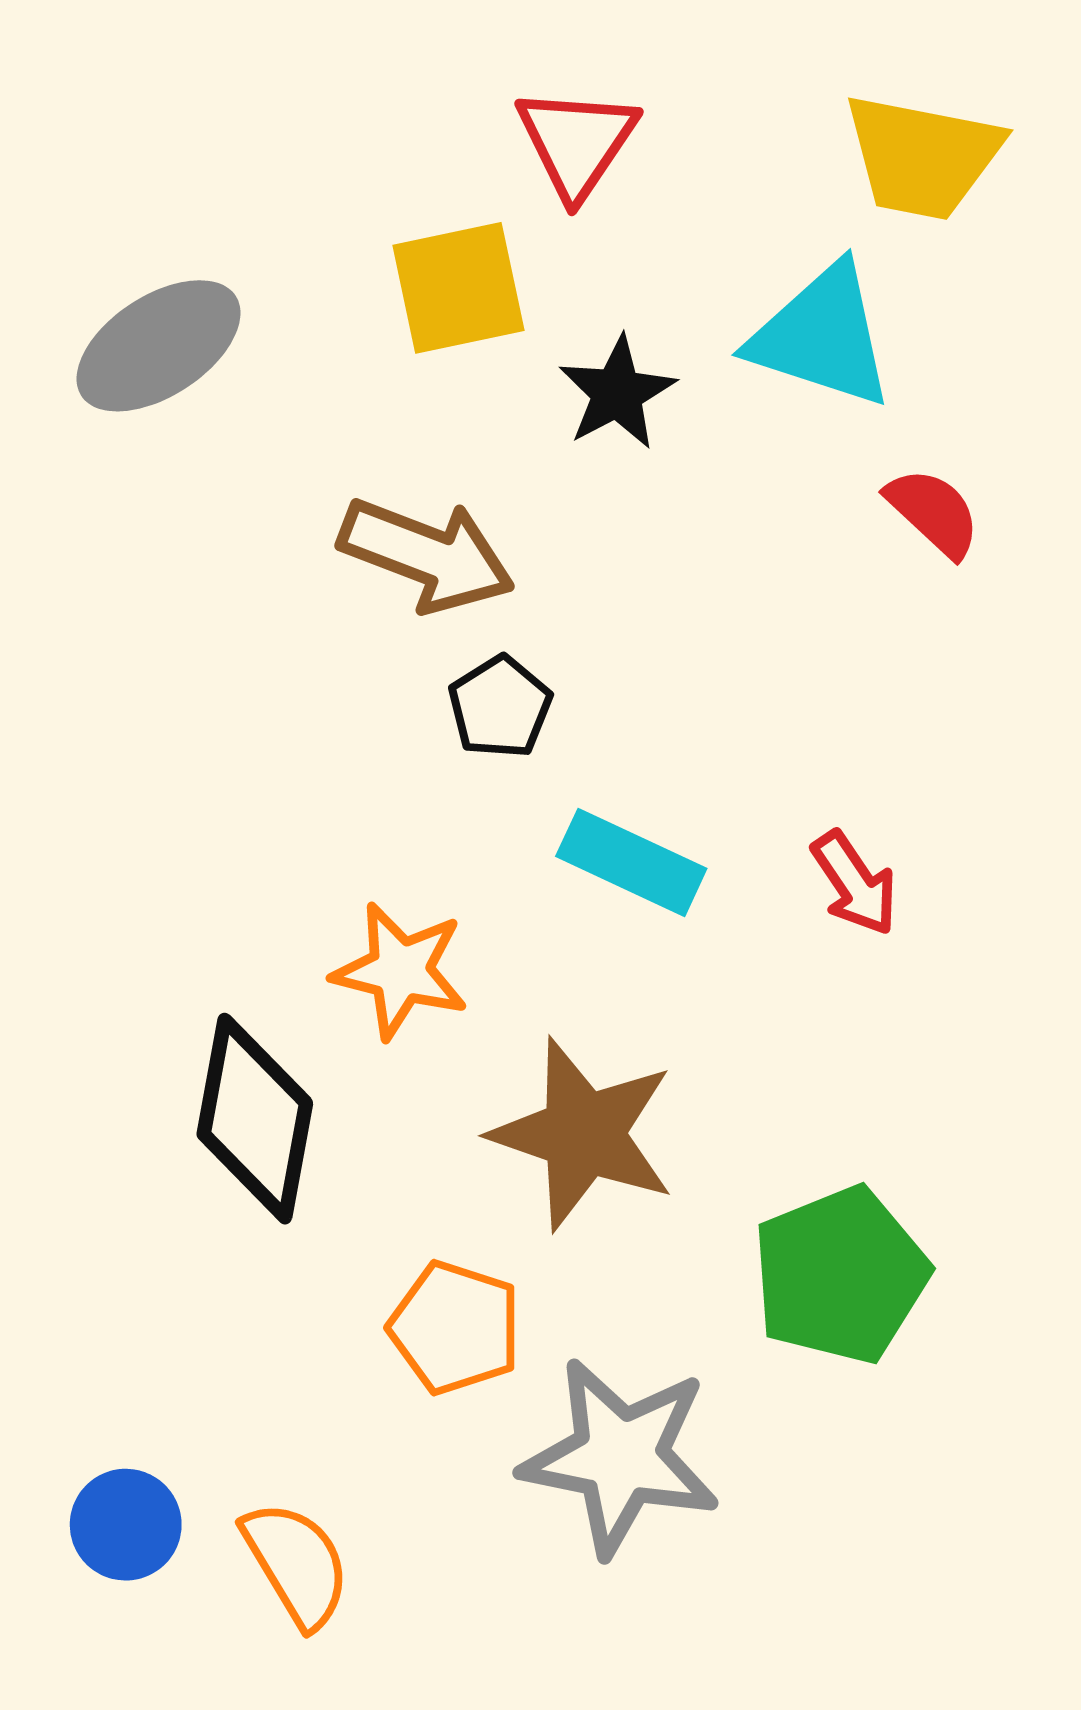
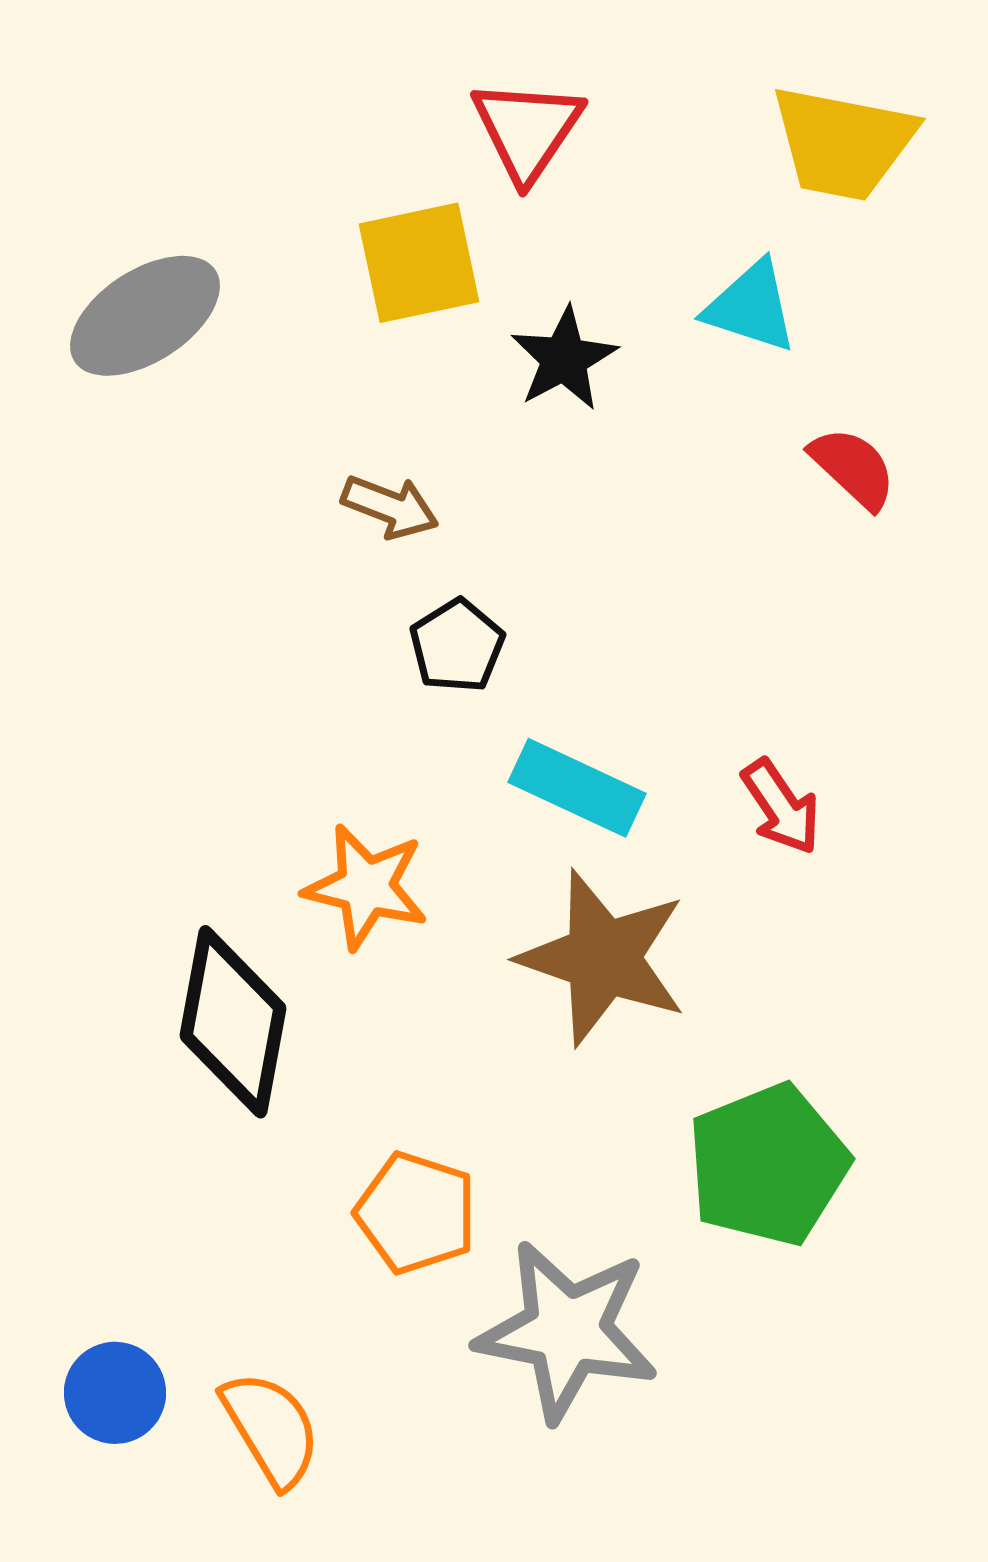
cyan triangle: (822, 336) -> (751, 307), size x0.7
brown arrow: (427, 555) -> (390, 507), size x0.6
brown star: (583, 1134) -> (603, 958), moved

